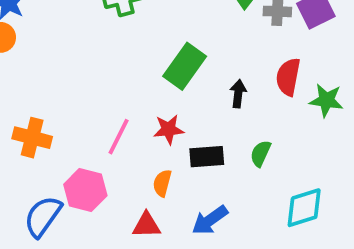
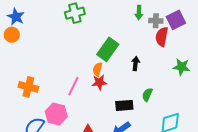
red semicircle: (288, 77) -> (162, 37), moved
black rectangle: (207, 157) -> (124, 105), moved
orange semicircle: (162, 183) -> (98, 69), moved

